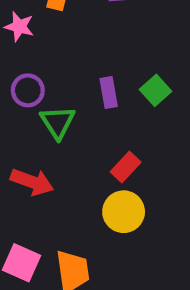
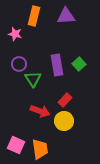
purple rectangle: (109, 93) -> (57, 65), size x1.5
red arrow: (32, 182) -> (40, 111), moved

